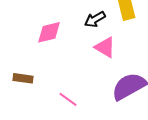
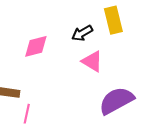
pink line: (68, 99) -> (27, 114), moved, turned 66

